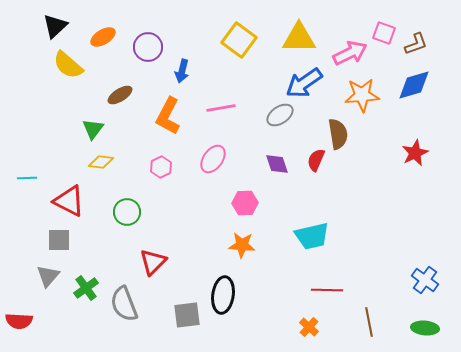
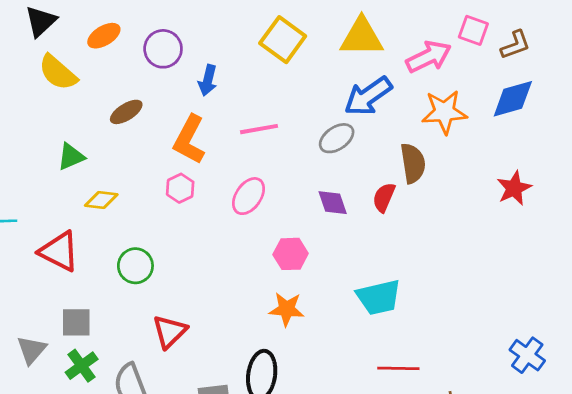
green triangle: (93, 129) -> (71, 157), moved, turned 30
pink hexagon: (161, 167) -> (180, 188), moved
gray square: (59, 240) -> (76, 322), moved

